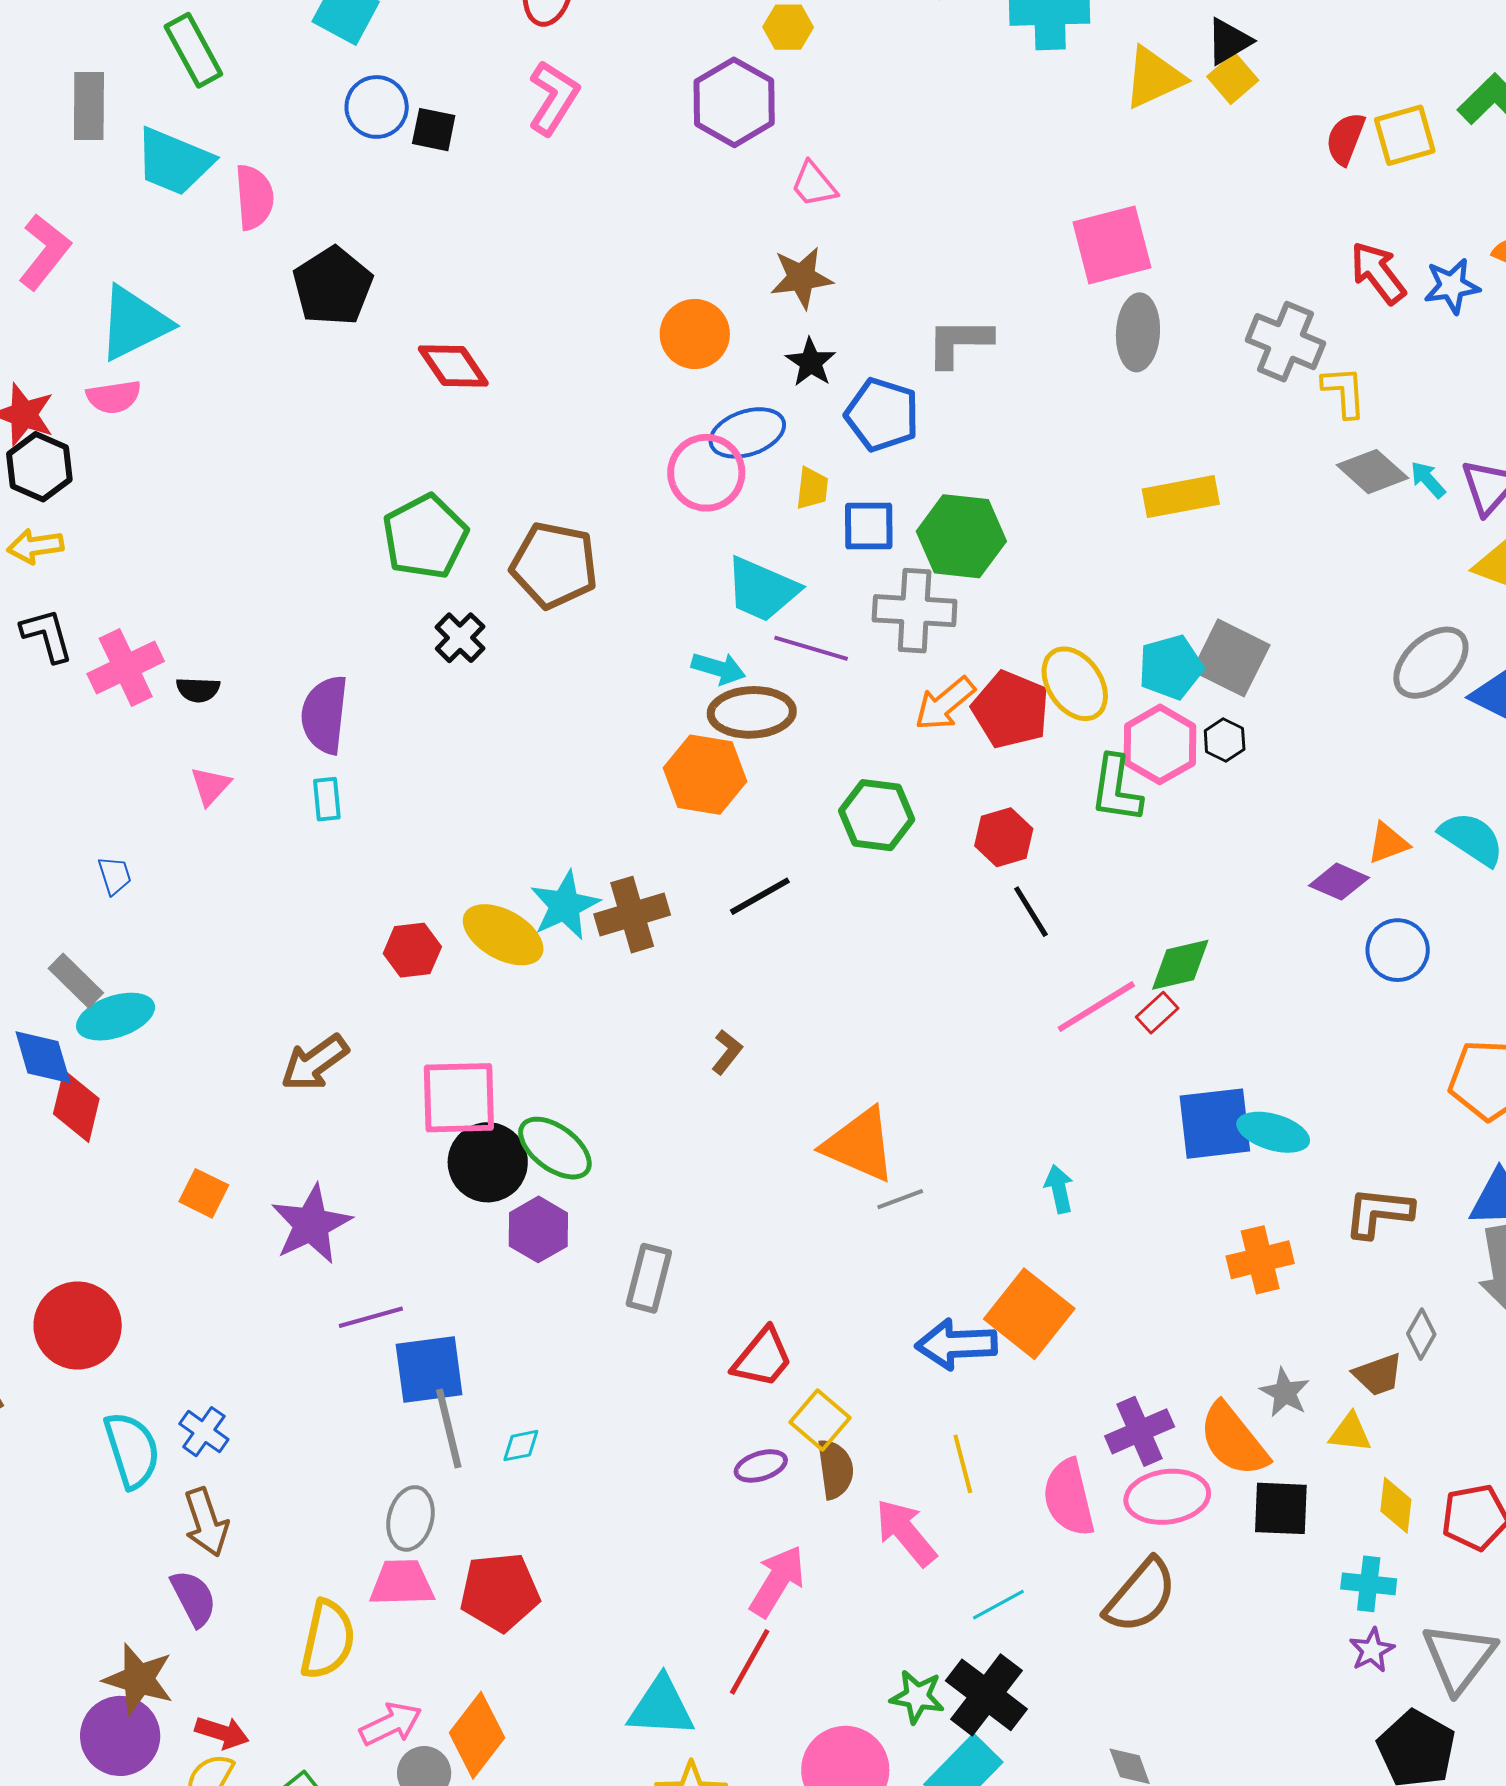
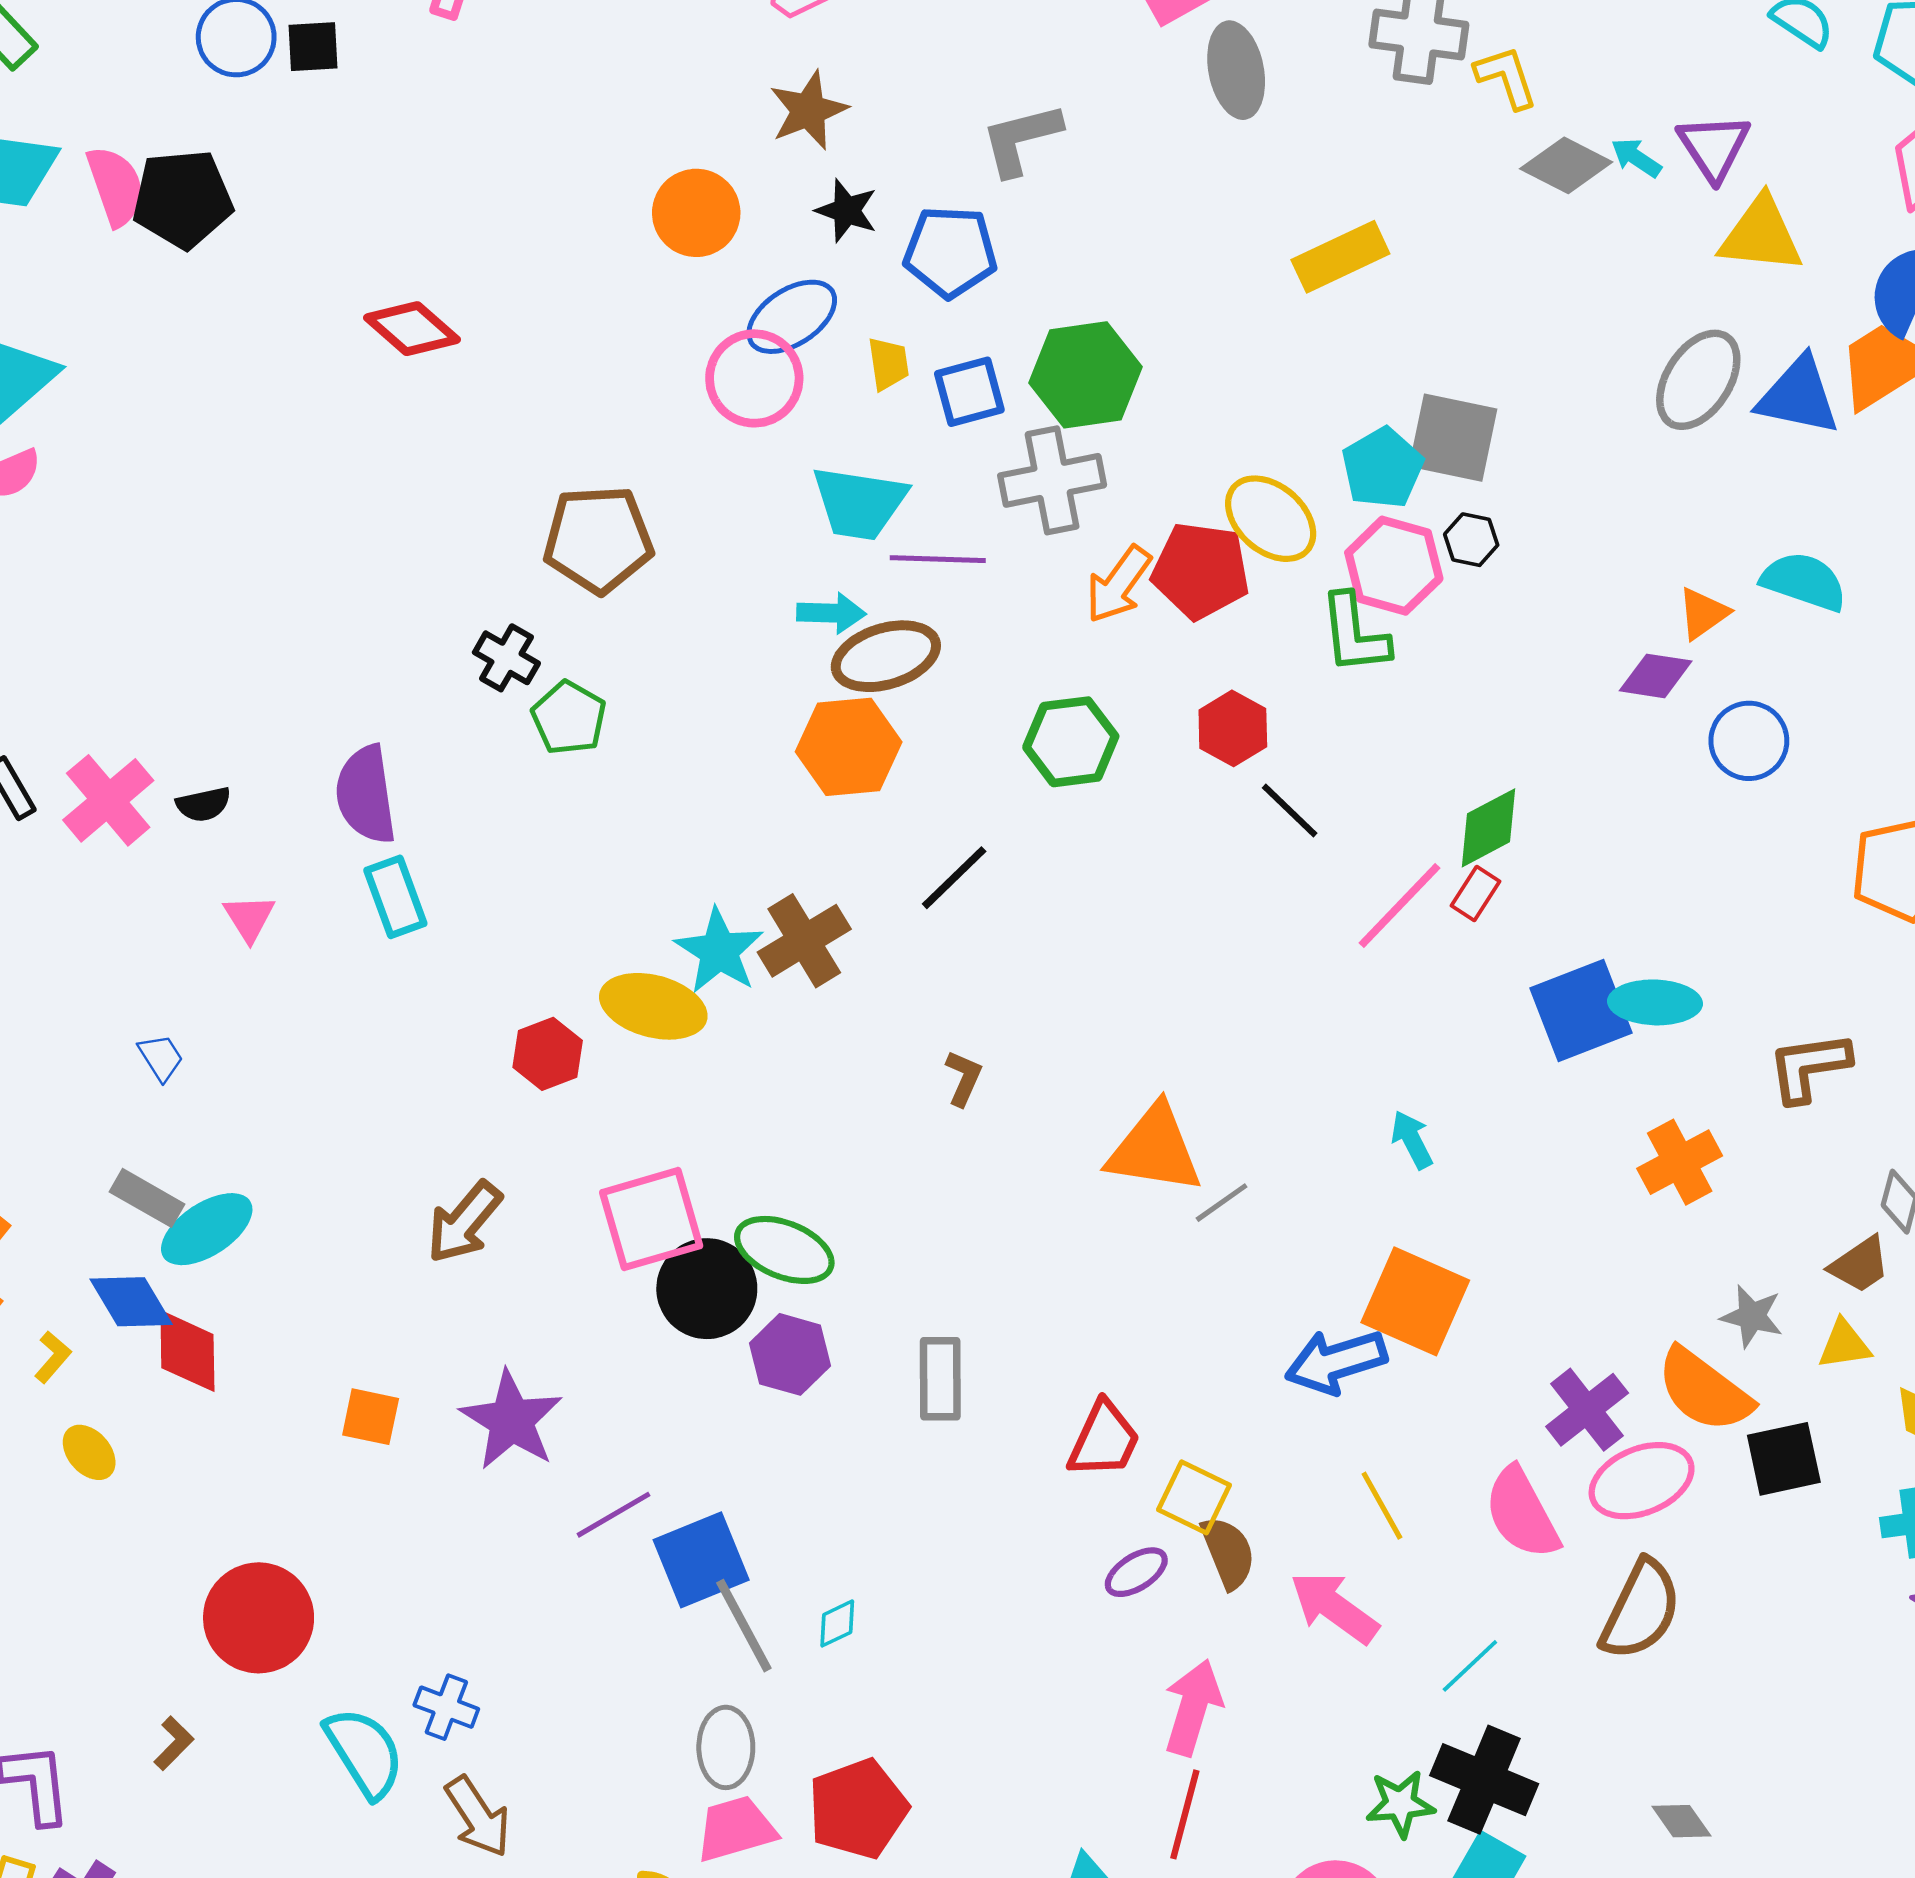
black pentagon: (333, 286) -> (183, 199), moved, turned -30
green pentagon: (425, 537) -> (569, 718), moved, size x0.7
cyan rectangle: (327, 799) -> (395, 897), size x1.4

